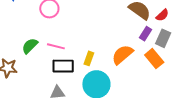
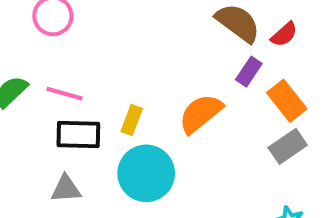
gray rectangle: (163, 38) -> (288, 146), moved, turned 30
orange rectangle: (154, 59) -> (287, 101), moved

